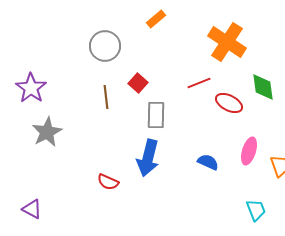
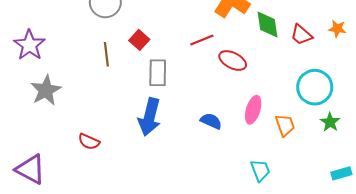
green diamond: (263, 87) -> (268, 25), moved
red semicircle: (108, 182) -> (89, 142), moved
purple triangle: (32, 209) -> (30, 169), size x1.5

